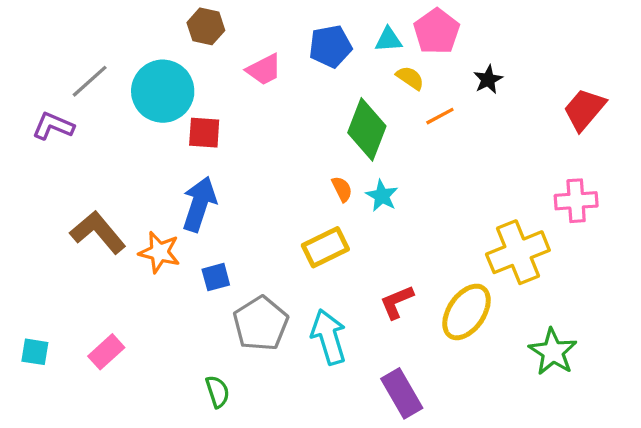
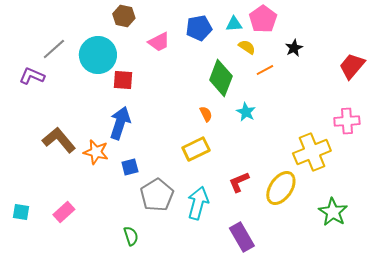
cyan star: (382, 196) -> (246, 112), moved
cyan arrow: (329, 337) -> (198, 203), turned 32

